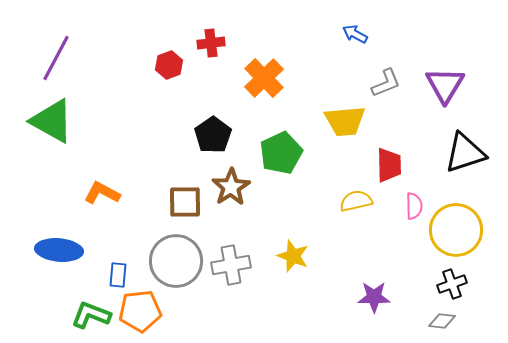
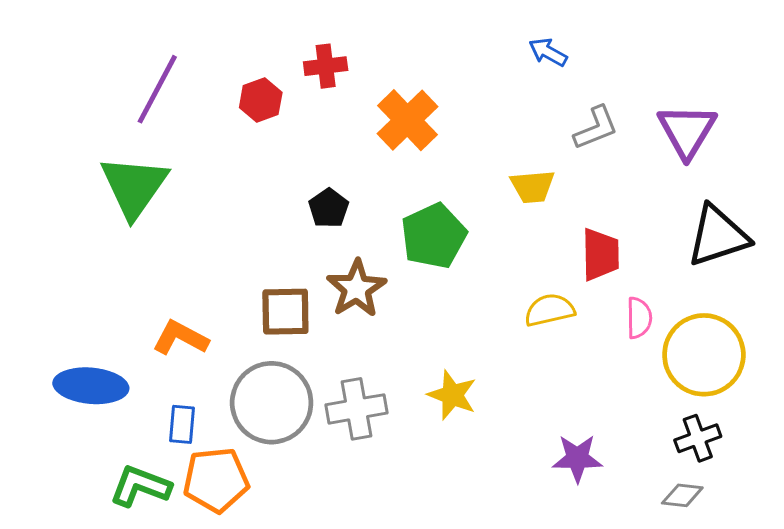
purple line: (56, 58) -> (157, 89), moved
green triangle: (52, 121) -> (134, 187), moved, turned 36
yellow trapezoid: (345, 121) -> (533, 187), size x0.7
black pentagon: (213, 135) -> (329, 208), size x0.7
orange L-shape: (102, 193) -> (180, 338), moved

